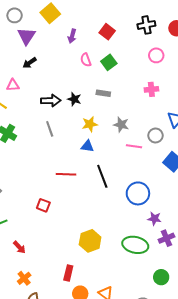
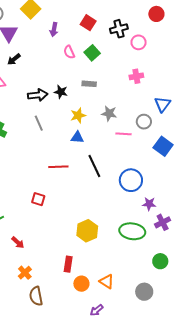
black cross: (146, 25) -> (119, 29), moved

